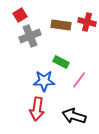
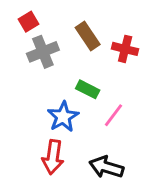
red cross: (87, 22) -> (125, 49), moved
brown rectangle: (61, 25) -> (88, 36), turned 48
blue star: (44, 81) -> (63, 117), turned -30

